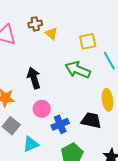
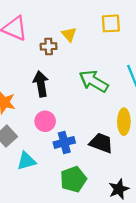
brown cross: (35, 24) -> (49, 46), moved
yellow square: (88, 41) -> (111, 23), moved

